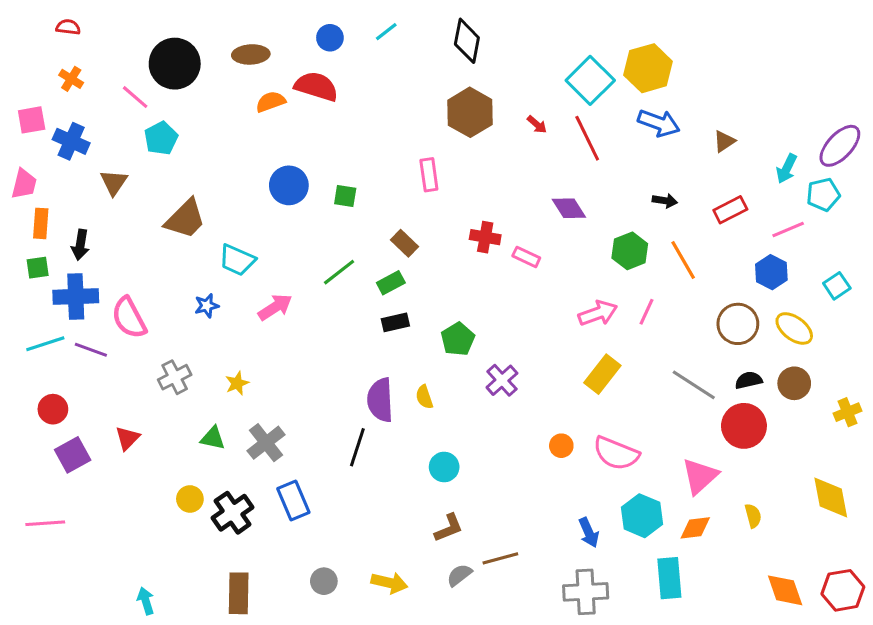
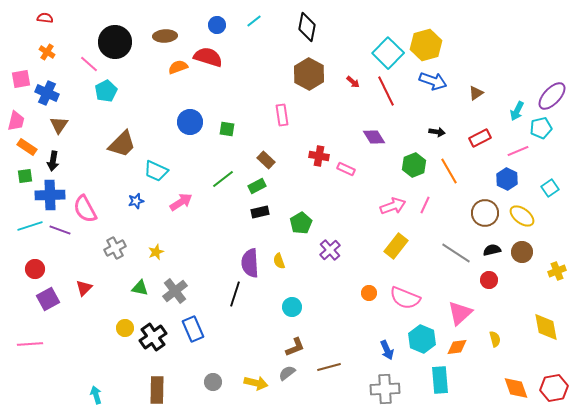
brown triangle: (114, 182) -> (59, 125), moved
orange rectangle: (41, 223) -> (27, 147), turned -60
red circle: (744, 426) -> (489, 280), size x0.6
gray semicircle: (459, 575) -> (287, 373), moved

